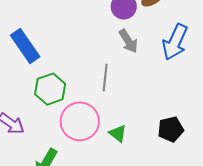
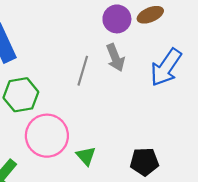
gray line: (105, 78) -> (83, 71), moved

